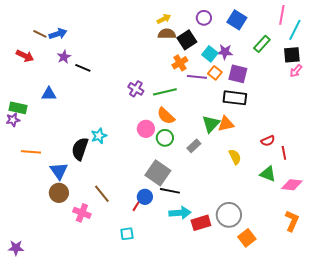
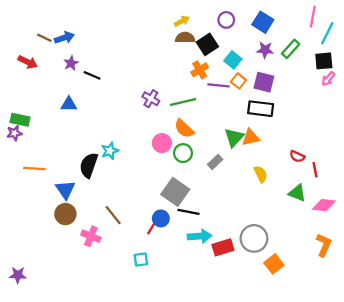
purple star: (225, 52) -> (265, 50), moved
blue triangle: (49, 94) -> (69, 104), moved
red semicircle: (268, 141) -> (297, 156), turned 48

